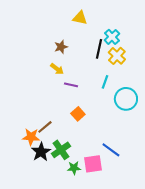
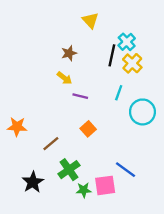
yellow triangle: (80, 18) -> (90, 20), turned 35
orange star: (31, 137) -> (17, 127), moved
black star: (41, 152) -> (33, 182), moved

